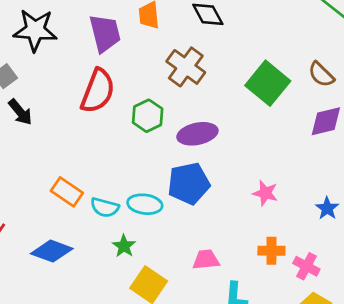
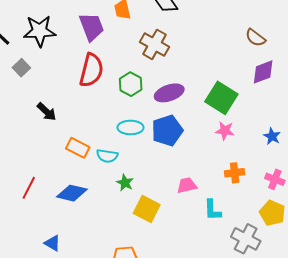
green square: (268, 83) -> (221, 98), moved
black arrow: (20, 112) -> (47, 112), moved
cyan ellipse: (145, 204) -> (130, 127), moved
pink cross: (306, 266) -> (275, 179), moved

